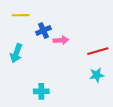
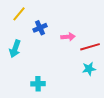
yellow line: (21, 15) -> (19, 14), turned -49
pink arrow: (61, 40) -> (68, 37), moved

